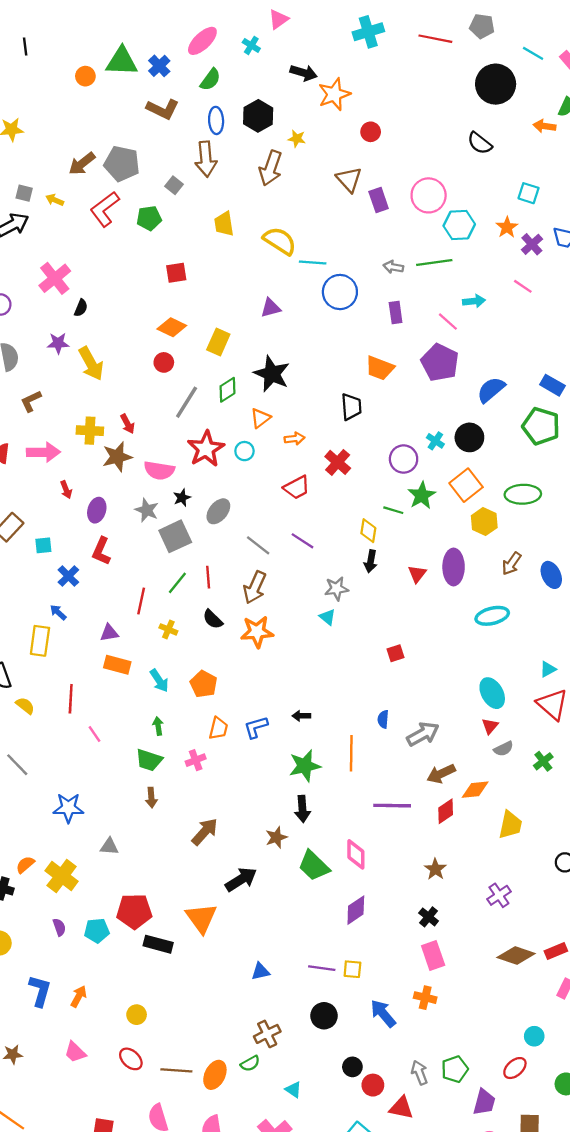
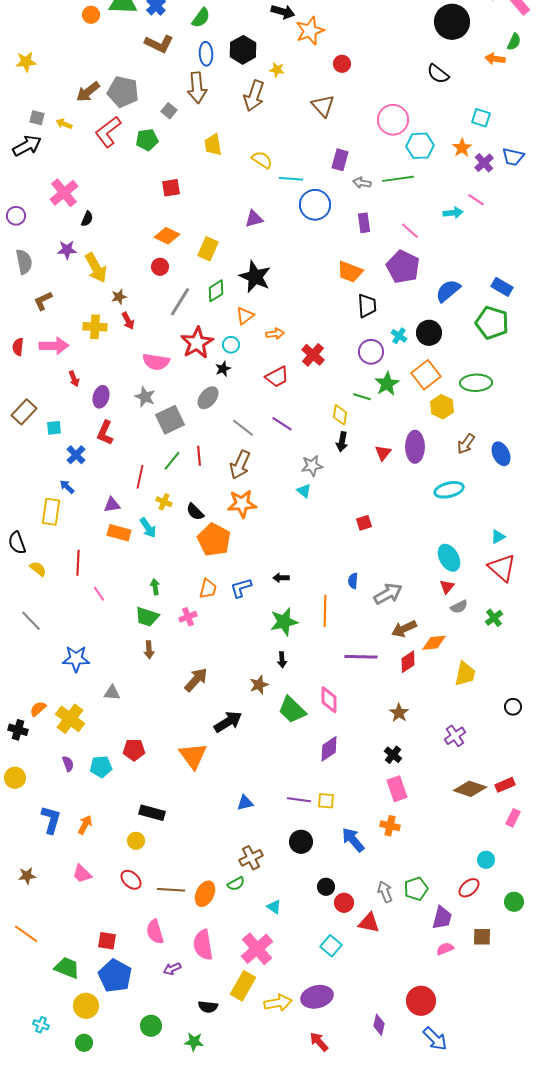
purple rectangle: (379, 200) -> (340, 160), moved, turned 35
yellow semicircle: (280, 241) -> (262, 160), size x0.7
cyan arrow: (474, 301) -> (453, 213), moved
black trapezoid: (351, 407) -> (367, 306), moved
brown star: (117, 457) -> (119, 297), moved, size x0.6
black star: (182, 498) -> (223, 369), moved
black semicircle: (213, 619) -> (195, 512), moved
cyan arrow: (159, 681) -> (148, 528), moved
orange pentagon: (204, 684) -> (214, 540), moved, size x1.4
black arrow: (302, 809) -> (282, 660), size x0.7
red pentagon: (134, 911) -> (134, 750), size x0.7
black rectangle: (158, 944) -> (152, 813), moved

